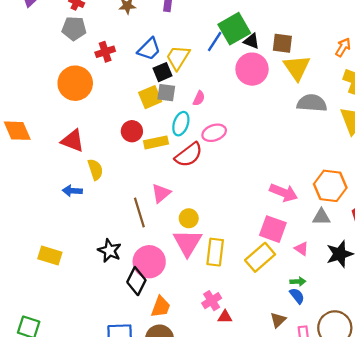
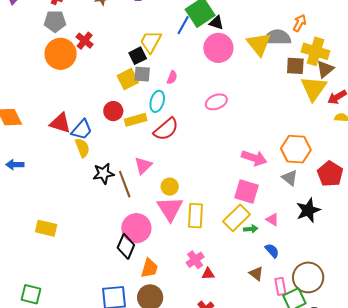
brown square: (282, 43) -> (295, 66), moved
blue trapezoid: (149, 49) -> (82, 130), moved
red cross: (105, 52) -> (85, 41), turned -30
orange circle: (75, 83) -> (61, 54), moved
gray semicircle: (312, 103) -> (277, 37), moved
pink ellipse: (214, 133) -> (216, 102), moved
blue arrow: (72, 191) -> (15, 165), moved
gray triangle: (321, 217) -> (290, 178), turned 42
pink triangle: (301, 249) -> (272, 220), moved
black star: (110, 251) -> (103, 173), moved, turned -30
green arrow: (298, 282) -> (251, 229), moved
brown triangle: (278, 320) -> (256, 273), turned -35

